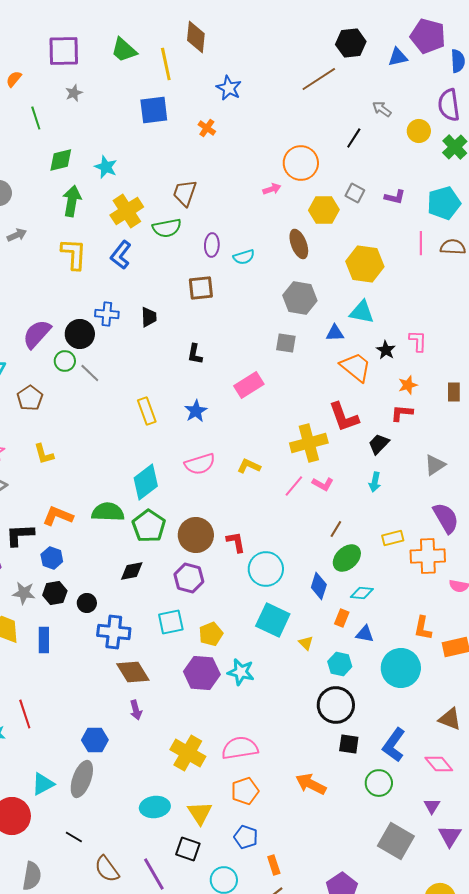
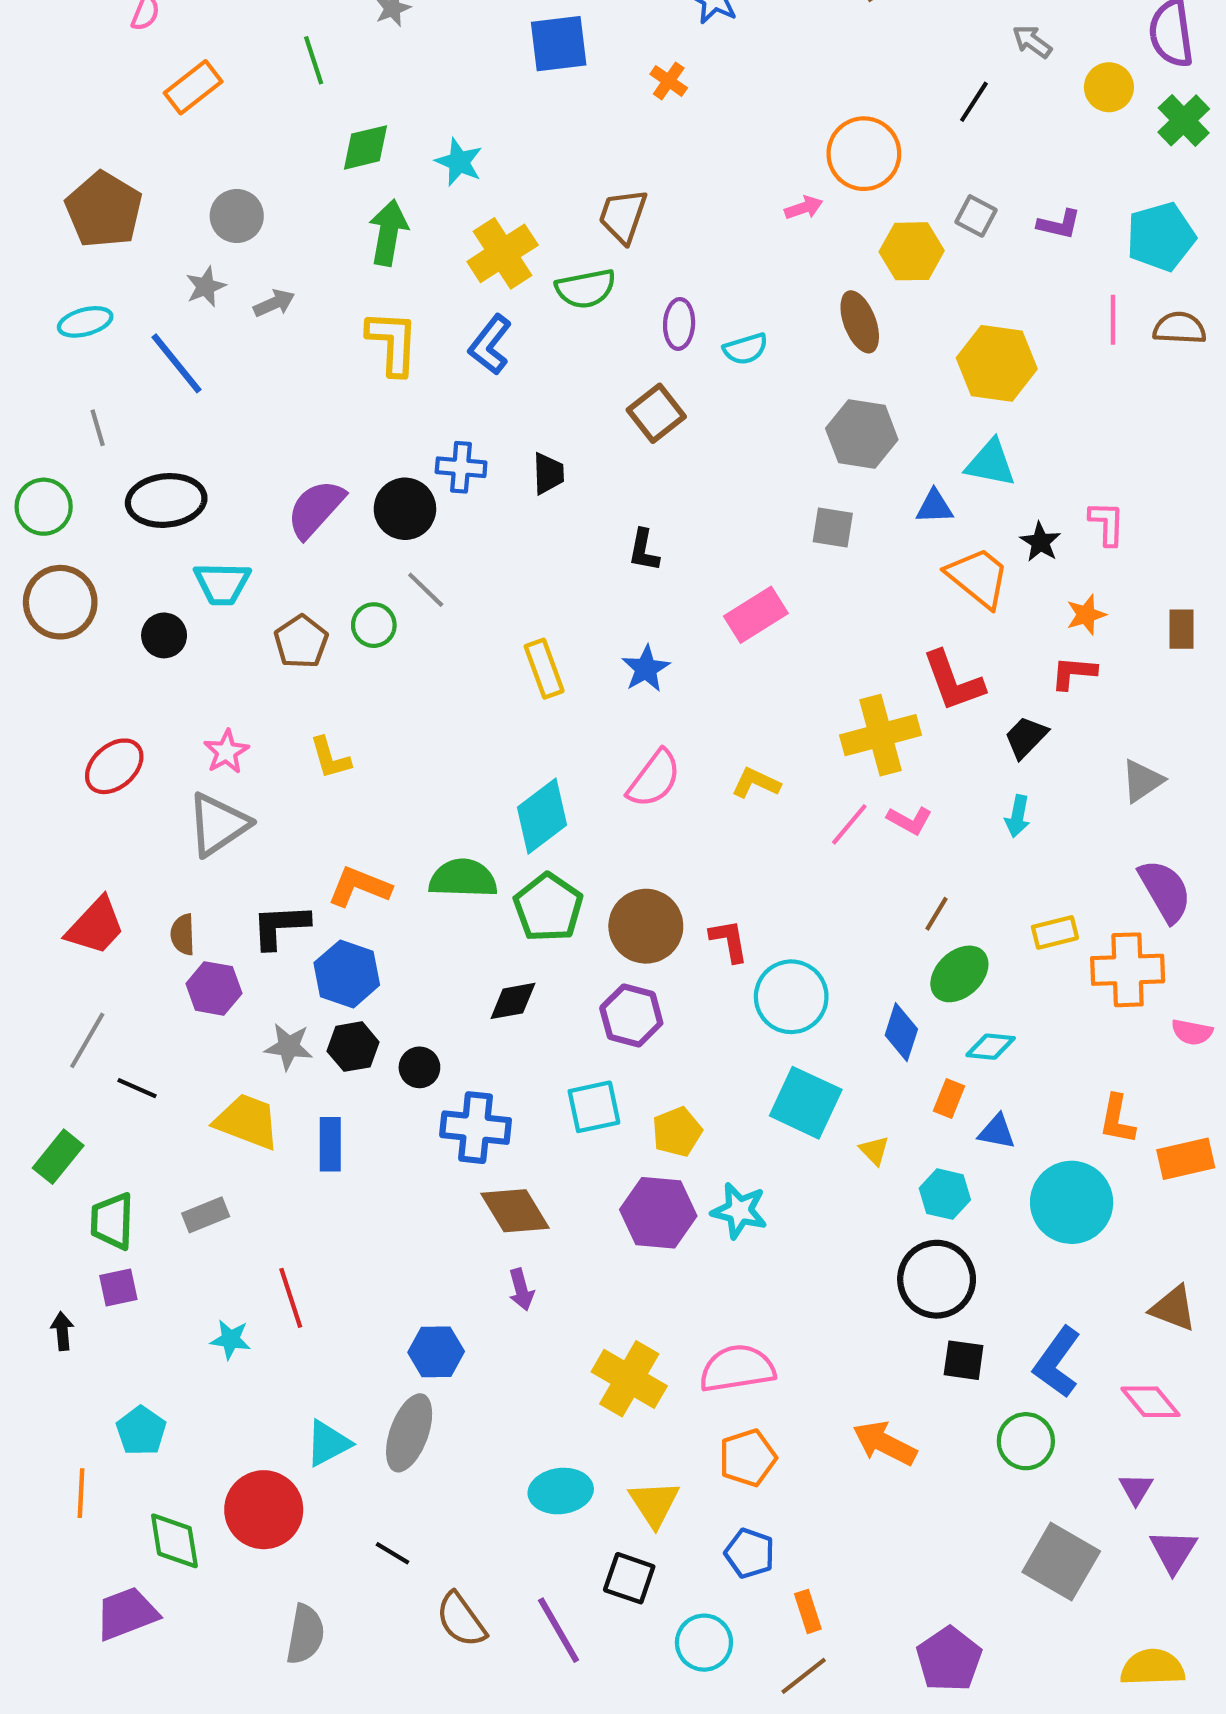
brown square: (201, 288) -> (656, 413), turned -32
green circle: (65, 361) -> (374, 625), moved
pink semicircle: (200, 464) -> (654, 779), turned -36
blue hexagon: (52, 558) -> (347, 974), size x1.4

